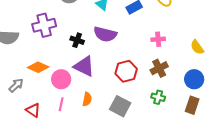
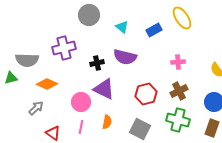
black cross: (77, 40) -> (97, 63), turned -32
orange diamond: (38, 67) -> (47, 84), moved
green cross: (158, 97) -> (178, 120), size x1.6

